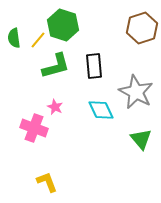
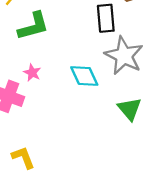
black rectangle: (94, 66) -> (106, 18), moved

